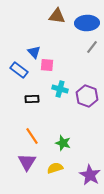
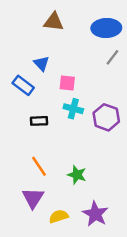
brown triangle: (57, 16) -> (54, 22), moved
pink square: (47, 65) -> (67, 83), moved
yellow semicircle: (55, 168) -> (59, 216), moved
purple star: (90, 175) -> (95, 214), moved

